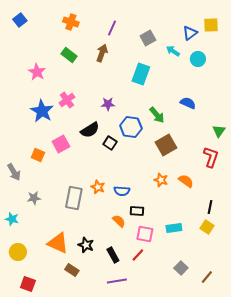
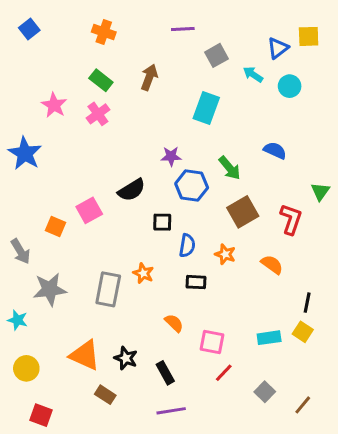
purple line: (112, 28) -> (183, 29), moved, turned 63
pink cross: (67, 100) -> (98, 114), moved
purple star: (108, 104) -> (171, 156), moved
blue star: (42, 111) -> (25, 153), moved
black square: (110, 143) -> (162, 222), moved, turned -32
red L-shape: (211, 157) -> (291, 219), moved
orange star: (161, 180) -> (225, 254), moved
blue semicircle: (122, 191) -> (187, 246), moved, turned -84
gray star: (34, 198) -> (50, 289), size x1.6
black rectangle: (137, 211) -> (196, 282), moved
cyan rectangle: (174, 228) -> (269, 338), moved
red line: (138, 255) -> (224, 373), moved

